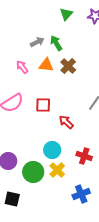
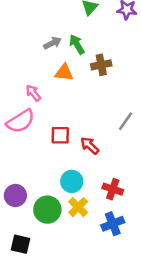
brown cross: (68, 66) -> (101, 65), moved, turned 35
pink arrow: (22, 67) -> (33, 93), moved
red square: (43, 105) -> (60, 135), moved
blue cross: (81, 194) -> (113, 224), moved

